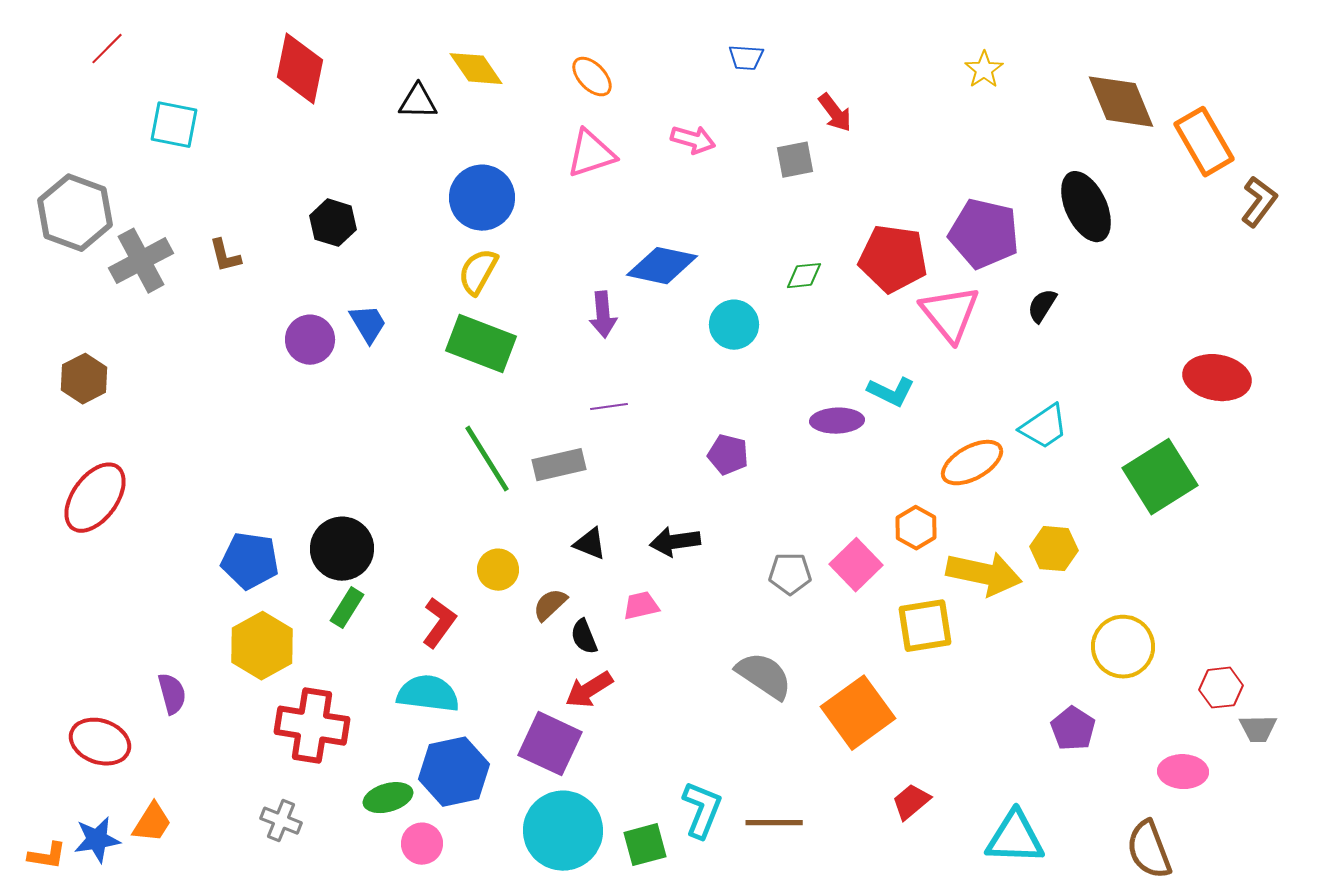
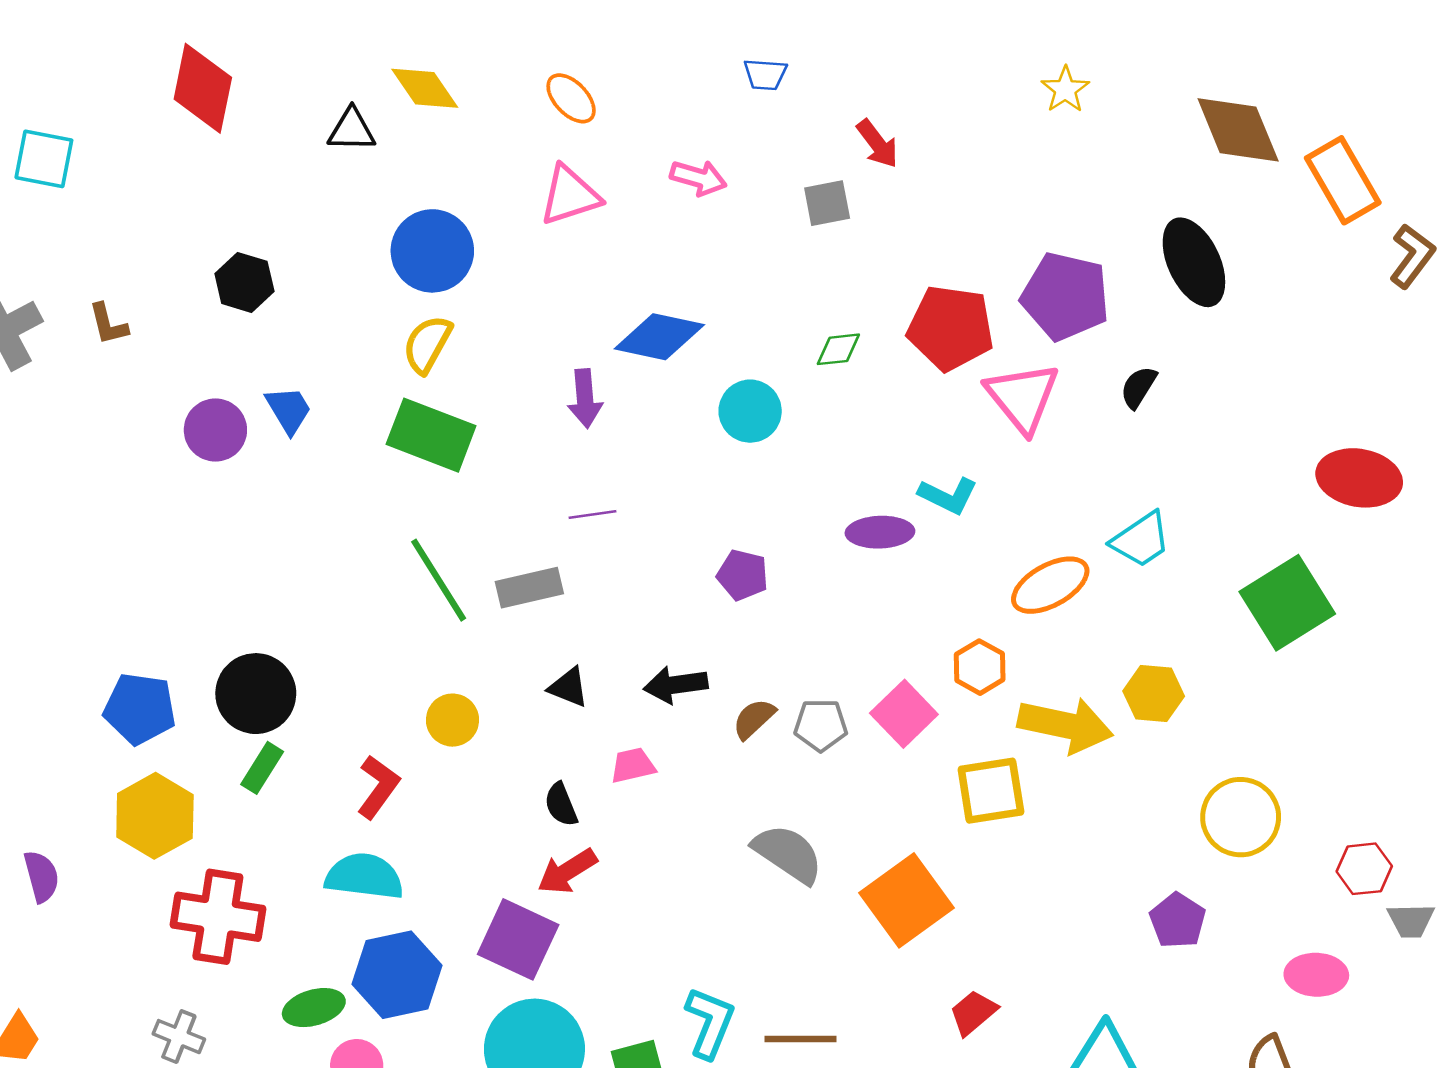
brown semicircle: (550, 605) -> (754, 719), moved

